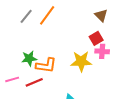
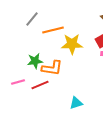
orange line: (47, 15) -> (53, 30), moved, turned 40
yellow star: (81, 61) -> (72, 44), moved

